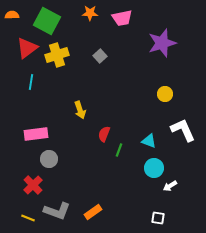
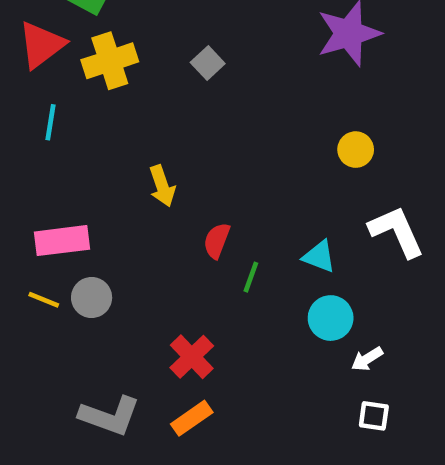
red cross: (33, 185) -> (192, 357), moved
yellow line: (28, 218) -> (44, 300), moved
white square: (158, 218) -> (374, 416), moved

